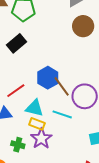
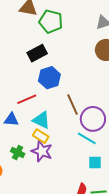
blue hexagon: (48, 78) -> (49, 78), moved
cyan line: (62, 114) -> (87, 138), moved
purple star: (41, 139) -> (42, 151), turned -30

